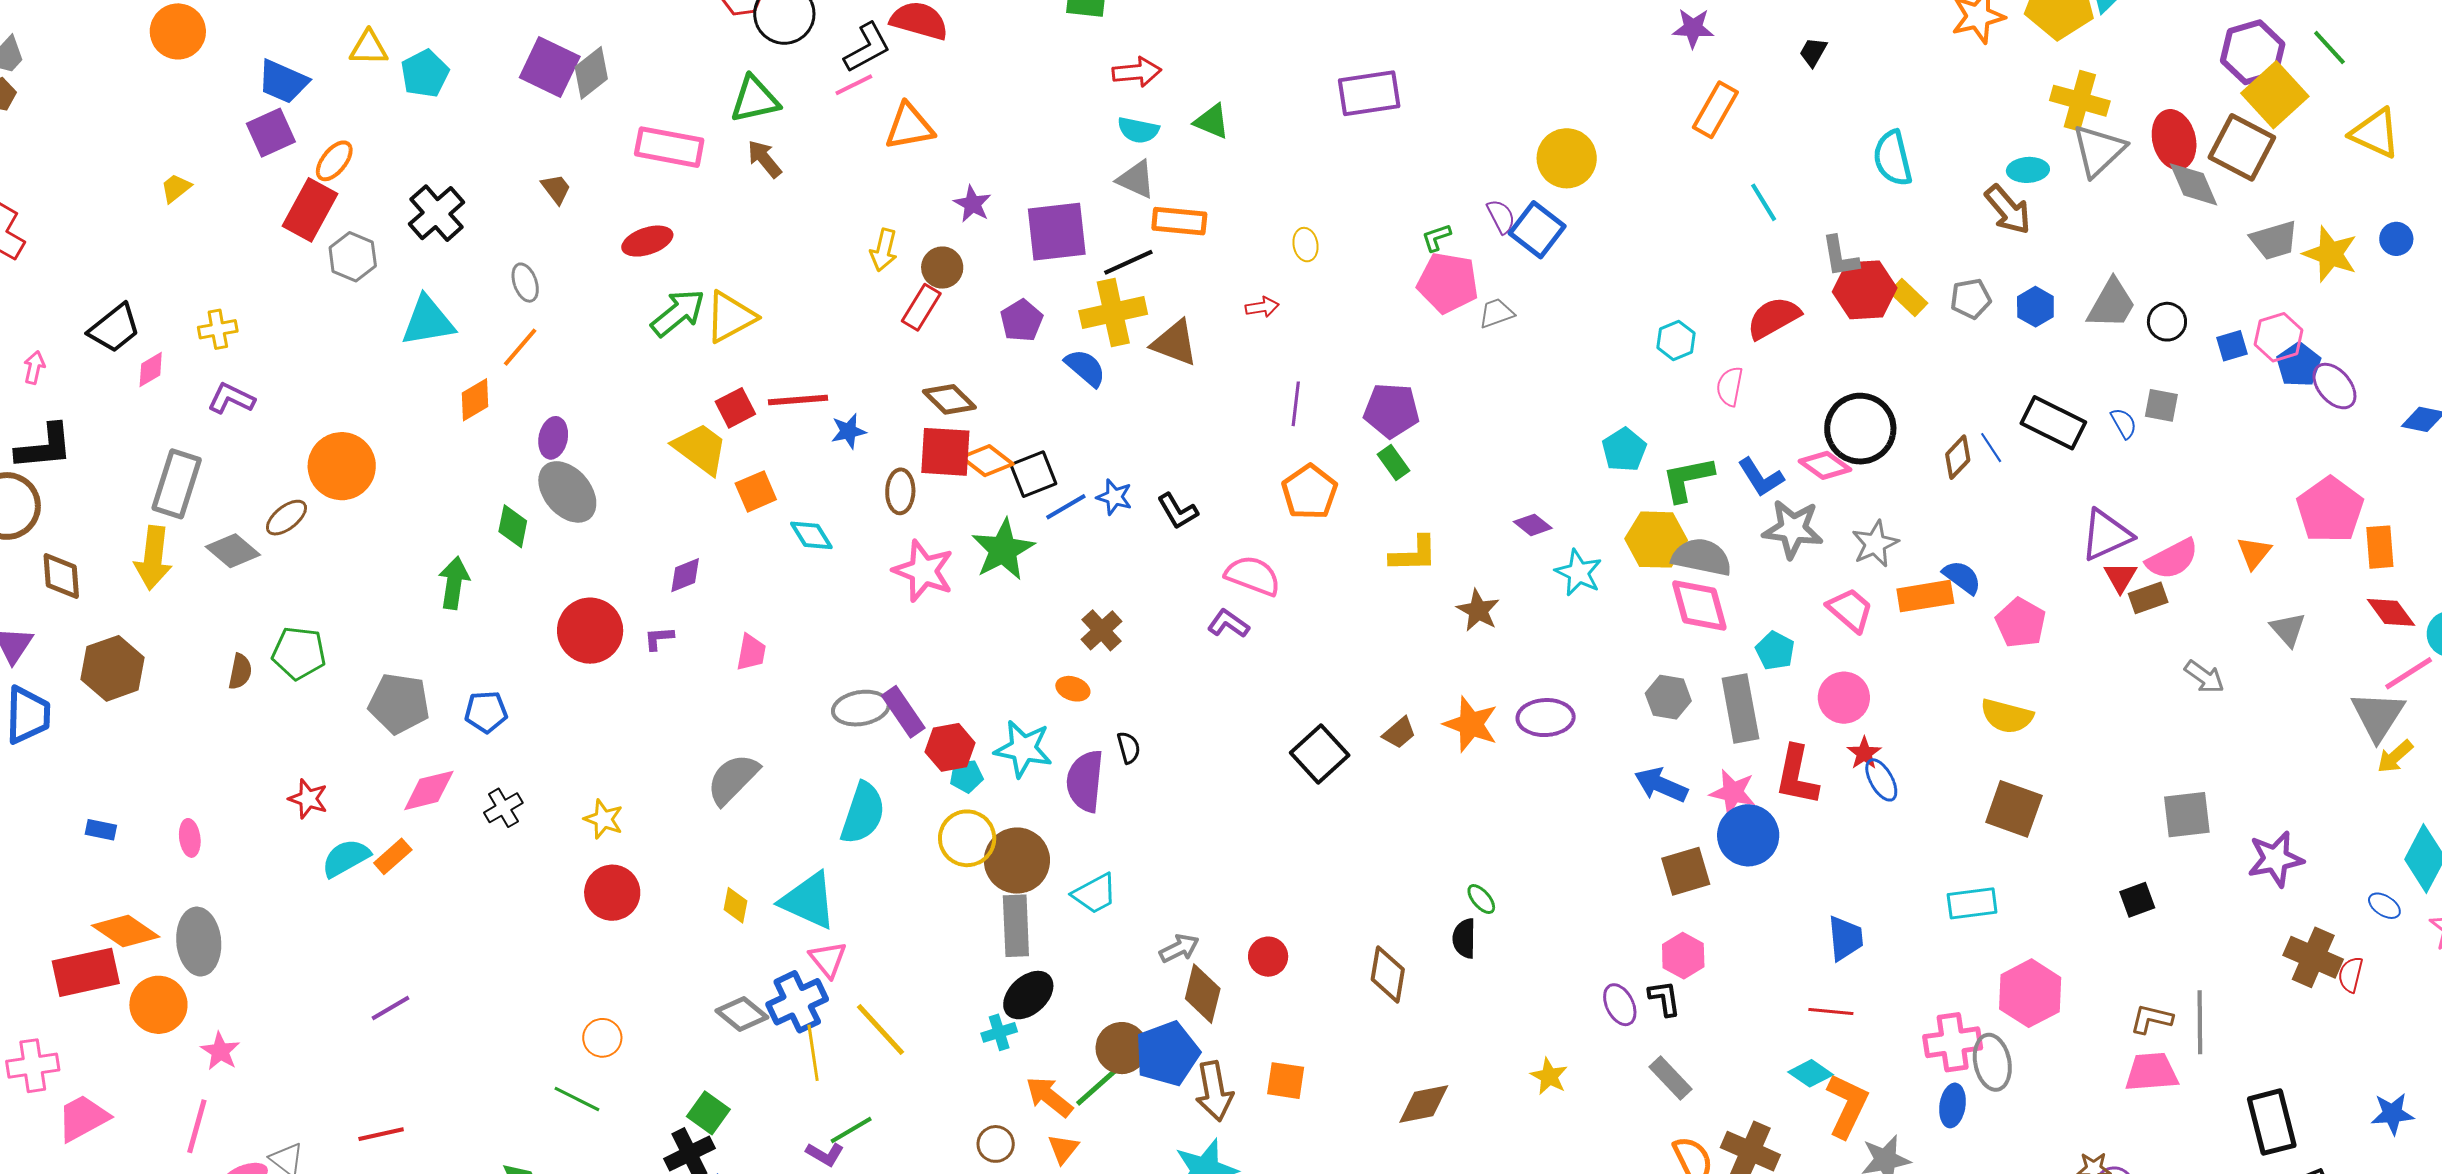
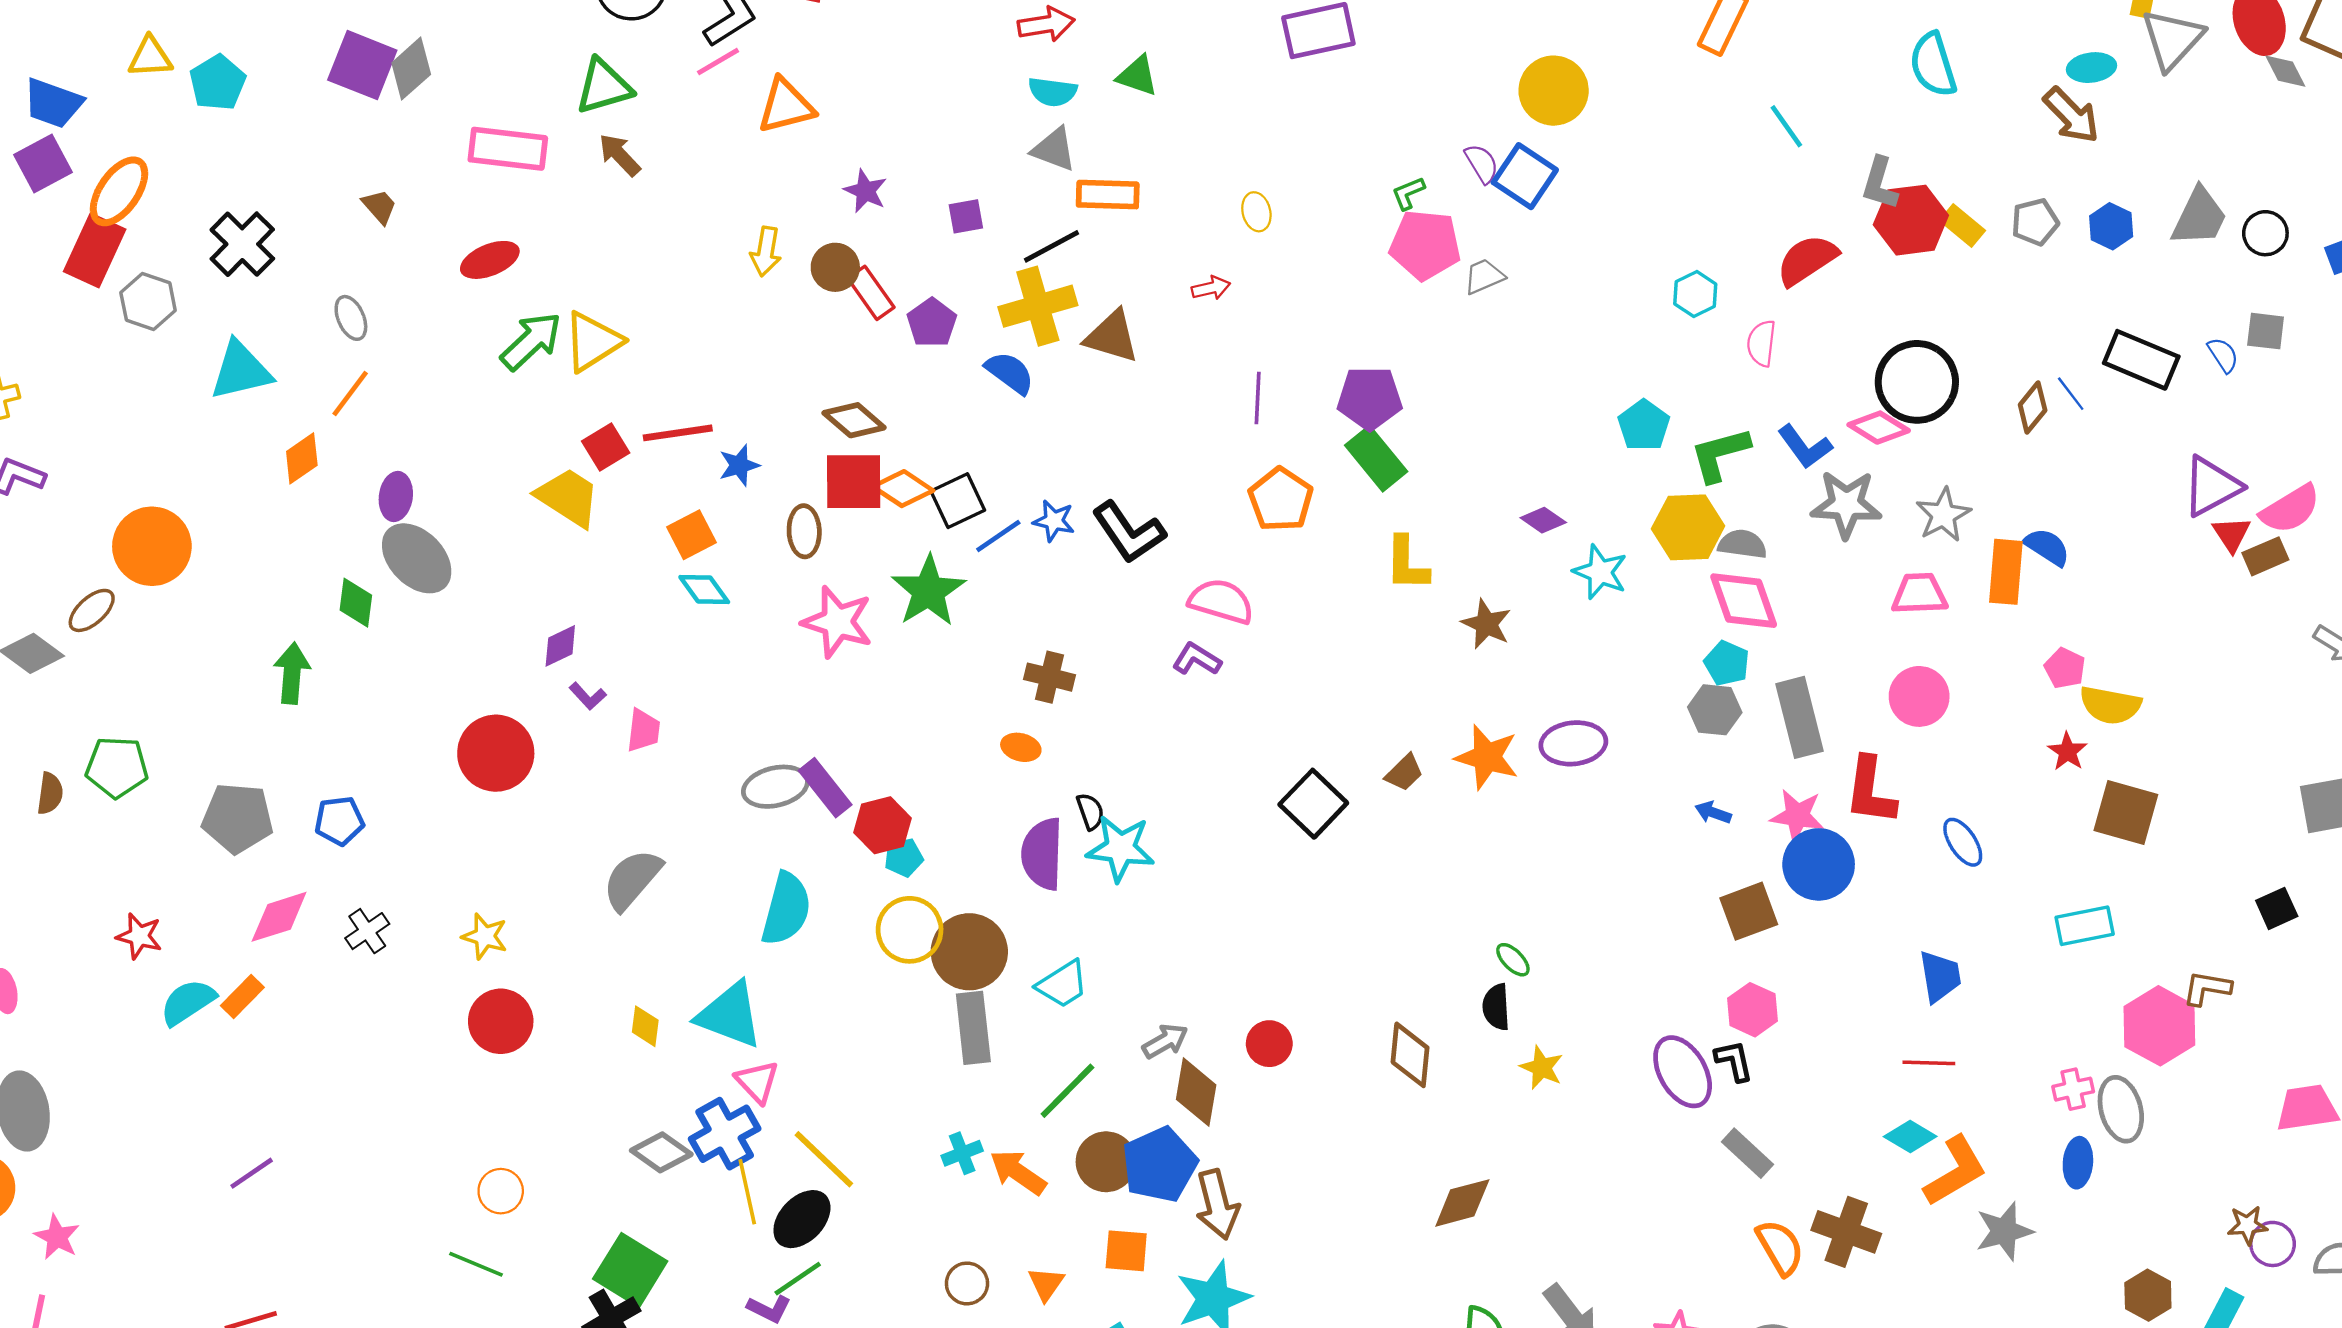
orange ellipse: (334, 161) -> (119, 191), size x1.4
gray diamond: (2194, 184) -> (2285, 71), size x0.7
purple square: (1057, 232) -> (966, 216), size x0.5
gray L-shape: (1840, 257) -> (1880, 183), turned 30
red rectangle: (921, 307) -> (871, 293), moved, turned -63
green rectangle: (1394, 462) -> (1376, 458), size x1.6
orange square: (756, 491) -> (691, 535), moved
black L-shape: (1178, 511) -> (1129, 532), size x1.5
yellow L-shape: (1414, 554) -> (1407, 564), turned 96
gray semicircle: (1702, 557) -> (1742, 544), size x0.7
orange rectangle: (1925, 596) -> (2006, 572), turned -72
pink trapezoid: (1850, 610) -> (1919, 594), turned -39
pink pentagon: (2021, 623) -> (2065, 668), moved, size x0.7
brown cross: (1102, 630) -> (1050, 677), turned -30
red circle: (590, 631) -> (496, 753), moved
purple L-shape: (659, 638) -> (588, 696), moved, turned -124
cyan pentagon: (1775, 651) -> (1727, 663), moved
cyan star: (1023, 749) -> (1120, 848), moved
red star: (1864, 753) -> (2067, 751), moved
blue ellipse: (1881, 780) -> (1963, 842), moved
blue arrow: (1661, 785) -> (1713, 813), size x0.6
black ellipse: (1028, 995) -> (802, 1219), moved
purple ellipse: (1620, 1005) -> (1683, 1072), size x1.5
brown L-shape: (2151, 1019) -> (2207, 988), moved
pink cross: (1953, 1042) -> (2073, 1089), size x0.6
yellow star: (1549, 1076) -> (1542, 1068), moved
orange square: (1286, 1081) -> (1126, 1251), moved
green line: (1100, 1084) -> (1067, 1091), moved
orange arrow: (1049, 1097) -> (1018, 1172), moved
orange L-shape: (1847, 1106) -> (1955, 1171), turned 38
green square: (708, 1113) -> (630, 1270), size x1.5

